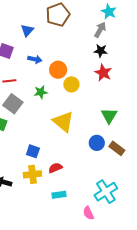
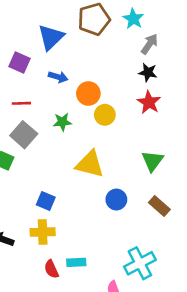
cyan star: (109, 12) -> (133, 19), moved
blue triangle: (27, 30) -> (51, 37), size x1.5
yellow triangle: (63, 122) -> (90, 164), turned -30
blue circle: (97, 143) -> (116, 200), moved
red semicircle: (55, 168) -> (51, 269), moved, turned -96

